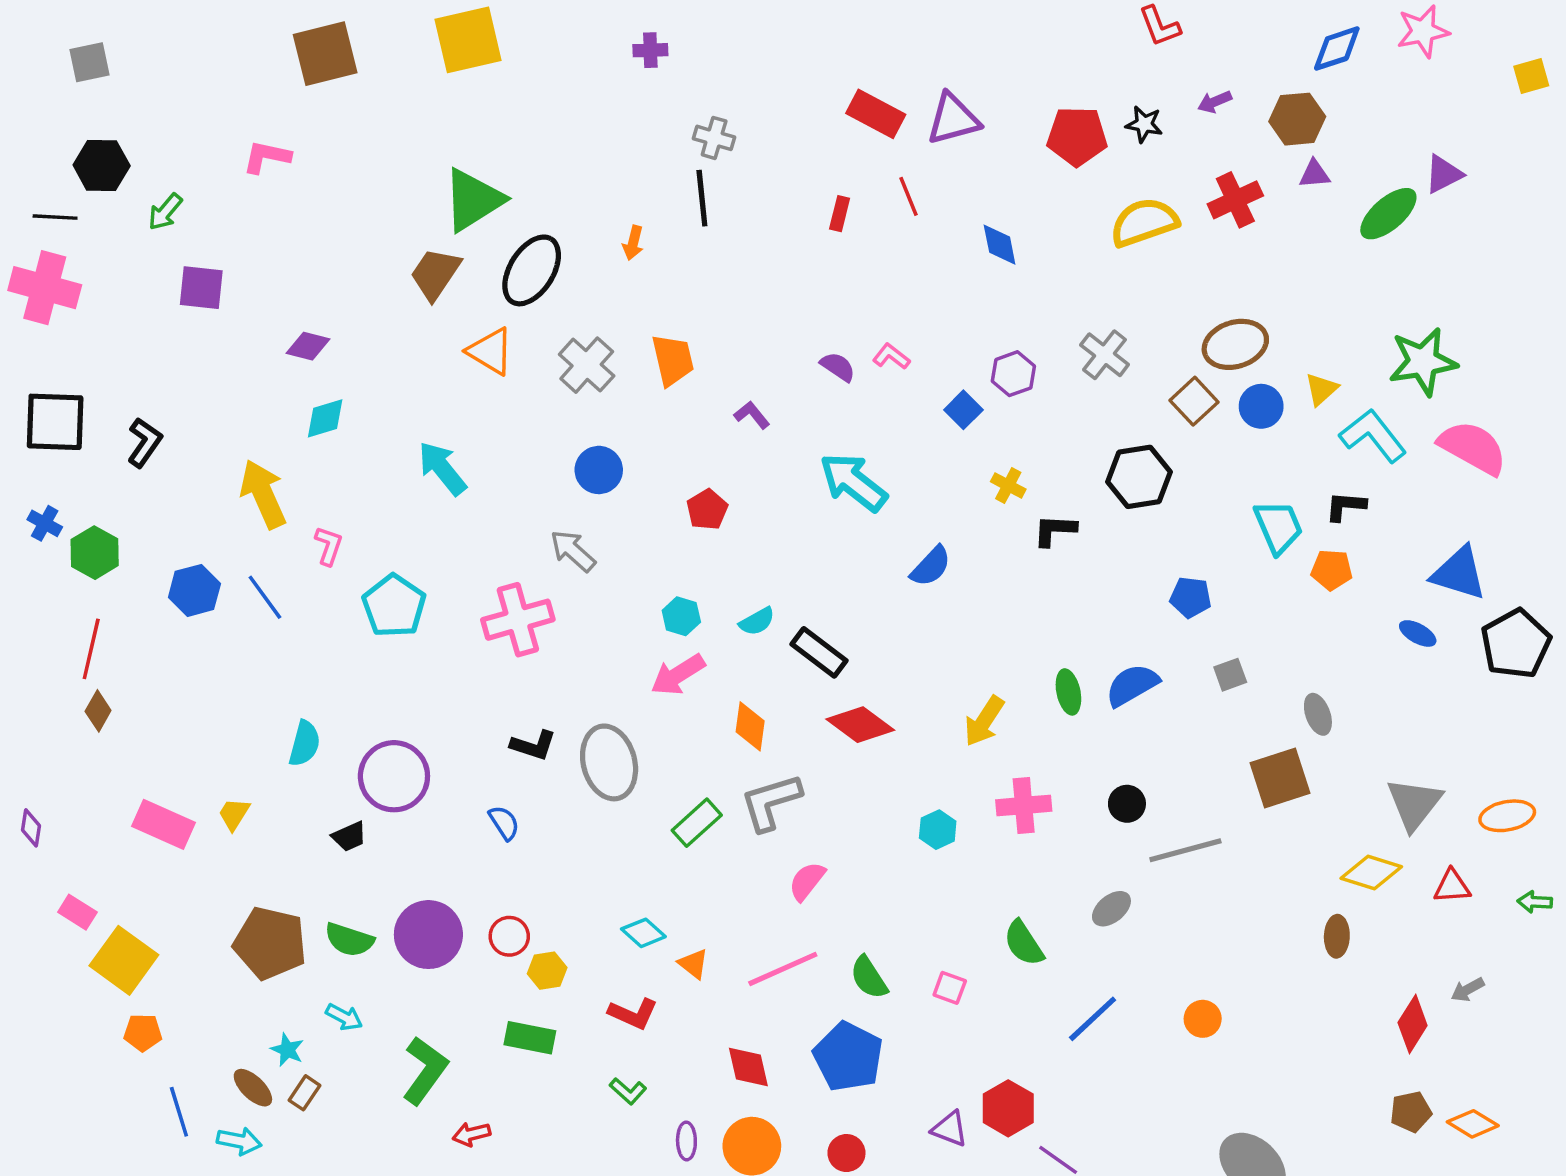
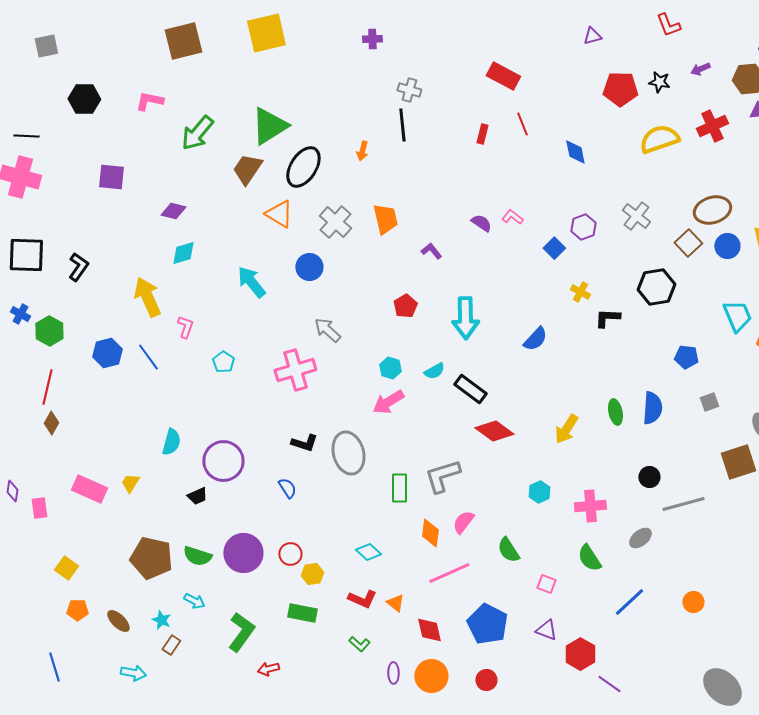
purple triangle: (953, 119) -> (592, 36), moved, size x0.6
black hexagon: (102, 165) -> (84, 99), moved
green arrow: (165, 212) -> (197, 133), moved, size x1.6
blue circle: (599, 470) -> (309, 267), moved
cyan arrow: (853, 482) -> (465, 318), moved, turned -129
cyan pentagon: (394, 606) -> (223, 362), size x0.6
blue semicircle: (1132, 685) -> (652, 408), turned 124
orange diamond: (750, 726) -> (430, 533), moved
pink cross: (1024, 805) -> (590, 506), moved
green rectangle: (697, 823) -> (399, 488), turned -48
pink rectangle: (77, 912) -> (39, 508), moved, turned 50
yellow square: (124, 960) -> (66, 568), size x0.6
orange triangle: (693, 964) -> (395, 603), moved
green semicircle: (869, 978) -> (508, 550), moved
brown ellipse: (253, 1088) -> (118, 621), moved
blue line: (179, 1112) -> (54, 667), moved
purple triangle: (950, 1129) -> (546, 630), moved

